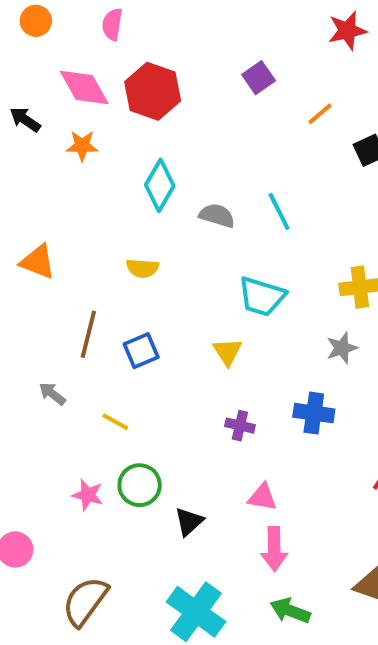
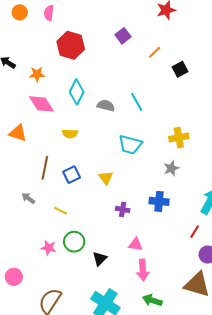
orange circle: (36, 21) -> (20, 12), moved
pink diamond: (84, 87) -> (41, 104), moved
yellow triangle: (227, 352) -> (106, 178), moved

